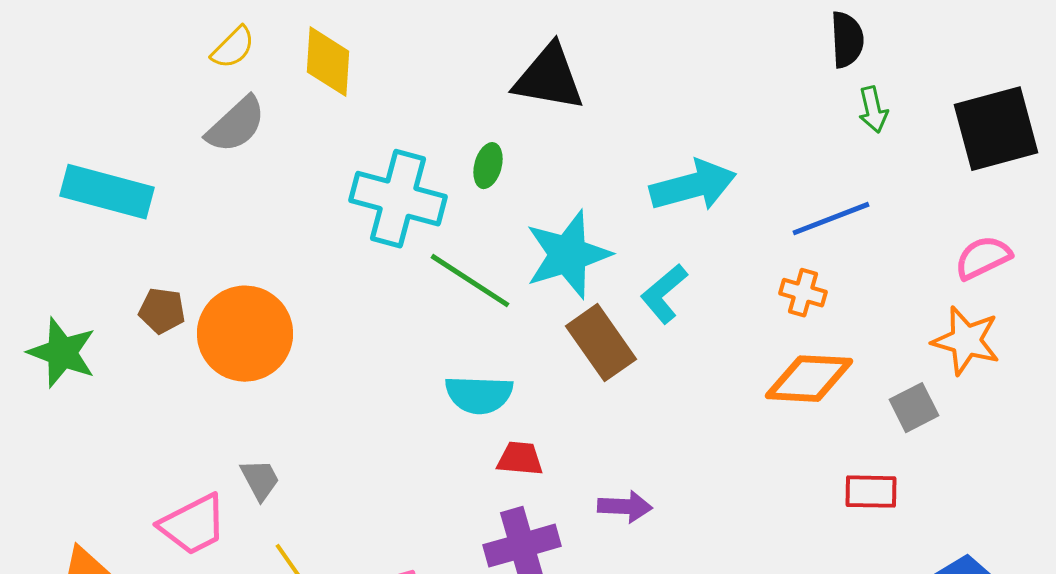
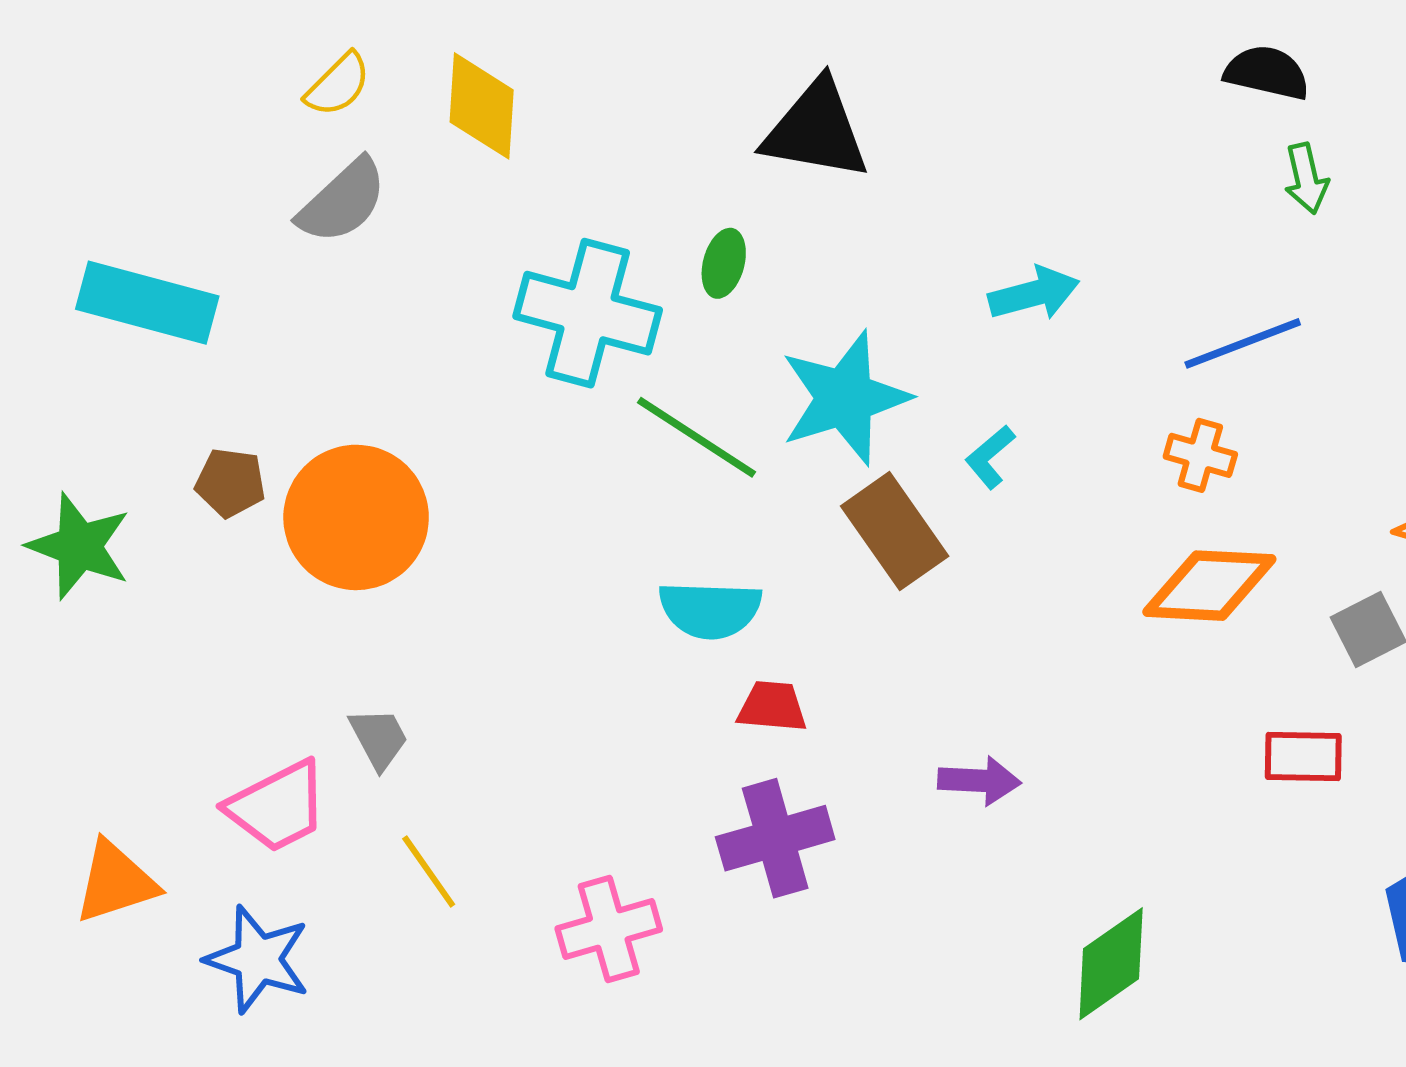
black semicircle: (847, 40) -> (1267, 73), turned -74
cyan arrow: (693, 186) -> (1034, 294), size x0.7
cyan L-shape: (664, 294) -> (990, 457), size x0.7
purple arrow: (625, 507) -> (979, 781), moved

